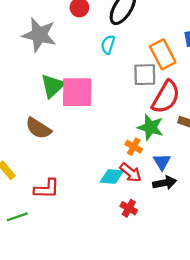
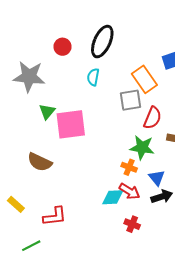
green triangle: (53, 86) -> (47, 112), moved, size x0.7
red semicircle: (166, 97) -> (152, 118), size x0.7

